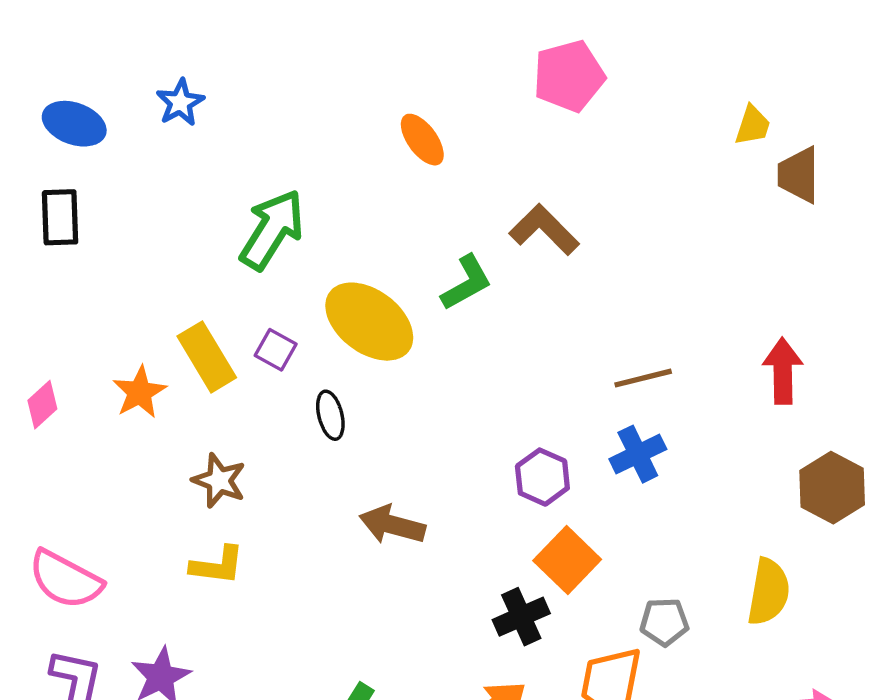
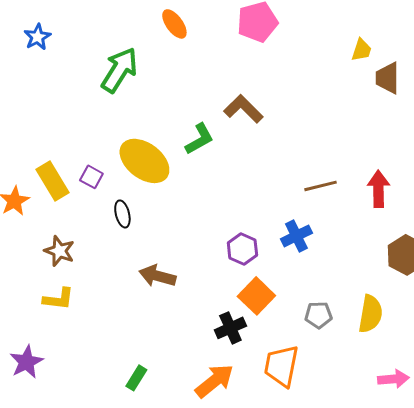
orange ellipse: (422, 140) -> (174, 24), moved
green arrow: (272, 230) -> (119, 70), moved
brown line: (643, 378) -> (320, 186), moved
gray pentagon: (664, 622) -> (318, 315), moved

